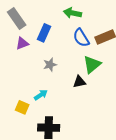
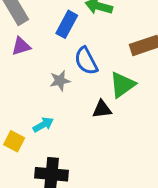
blue rectangle: (44, 33) -> (67, 24), moved
blue semicircle: (81, 38) -> (86, 61), moved

